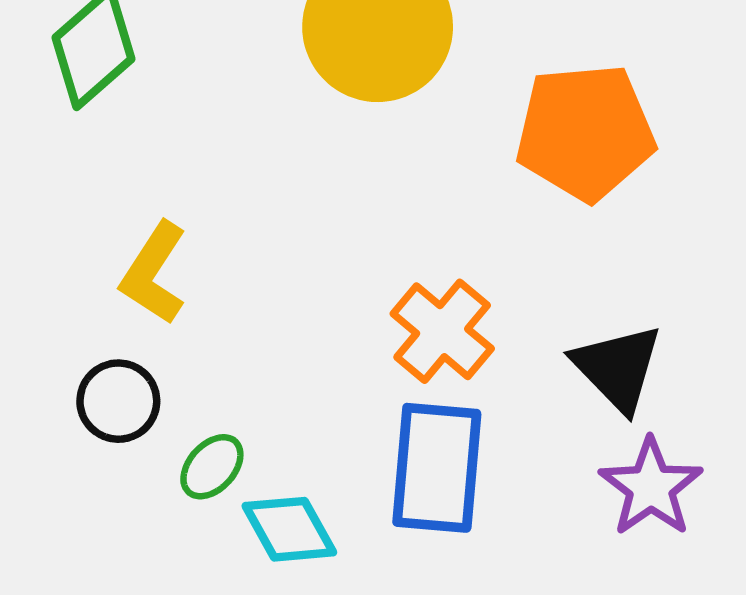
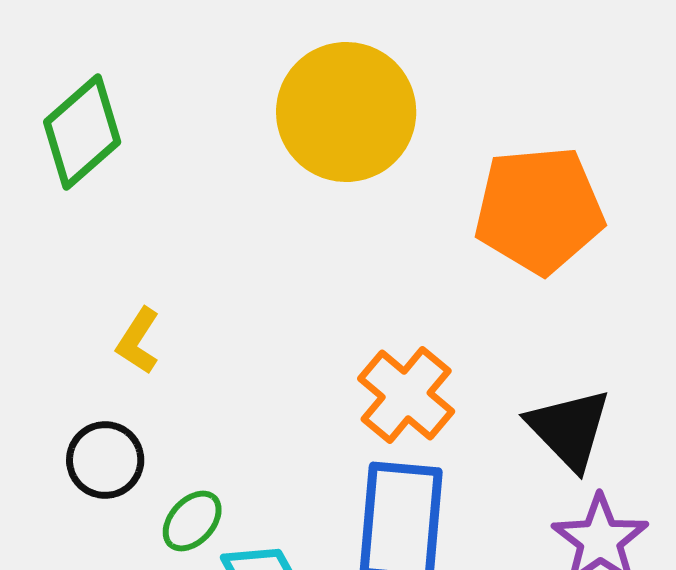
yellow L-shape: (154, 273) -> (138, 341), size x0.7

